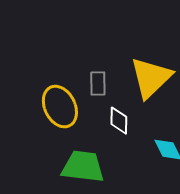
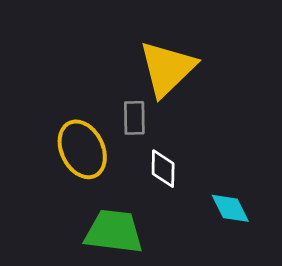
yellow triangle: (151, 78) -> (167, 69), moved

